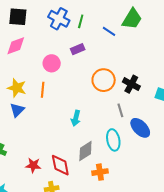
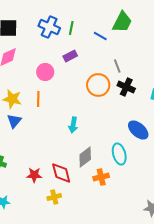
gray line: (120, 110) -> (117, 66), moved
cyan ellipse: (113, 140) -> (119, 154), moved

